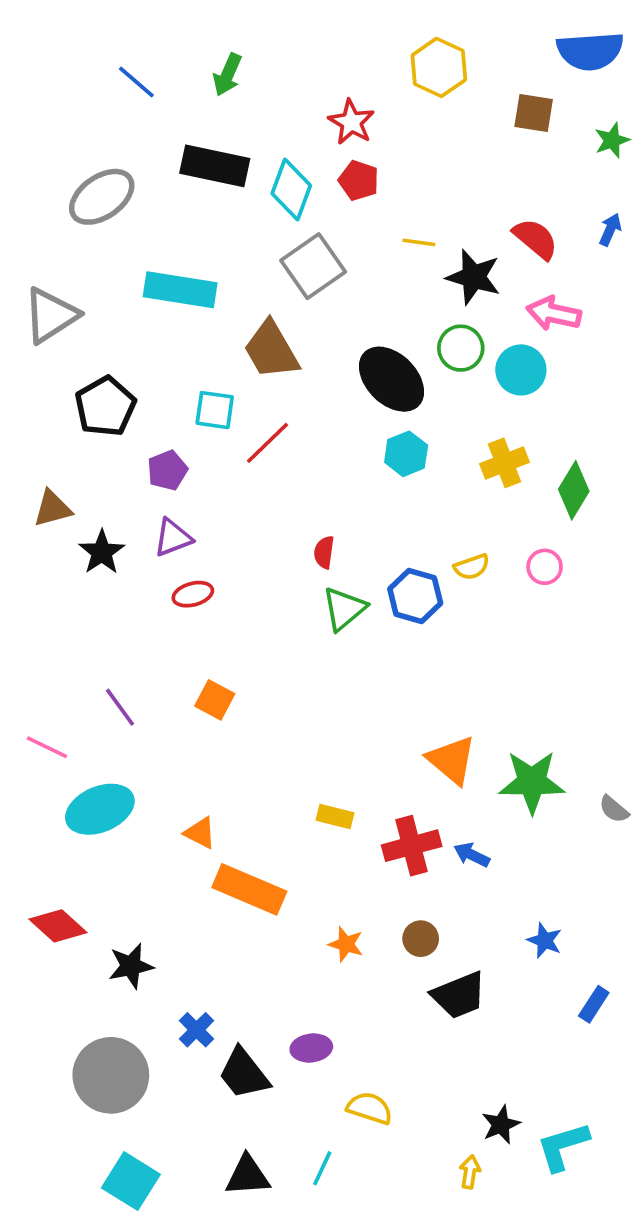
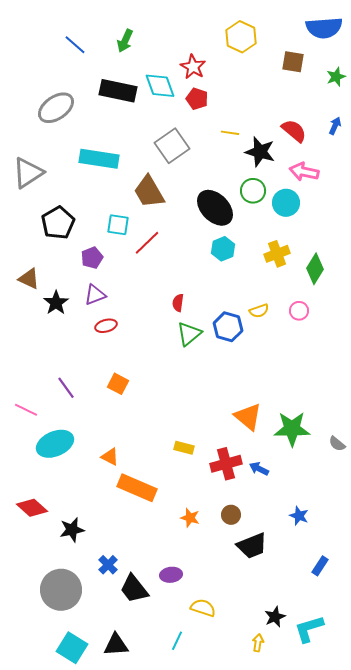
cyan diamond: (291, 190) -> (160, 86), moved, turned -40
brown triangle: (52, 508) -> (29, 279), turned 40
blue rectangle: (594, 1004) -> (320, 566), moved
black triangle: (248, 1176) -> (116, 645), moved

